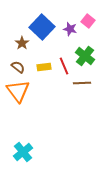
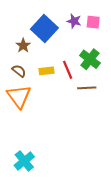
pink square: (88, 21) -> (93, 22), turned -32
purple star: (70, 29) -> (74, 21), moved

